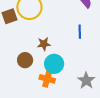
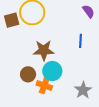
brown star: (44, 44) -> (44, 50), size x1.5
brown circle: (25, 60) -> (28, 74), moved

